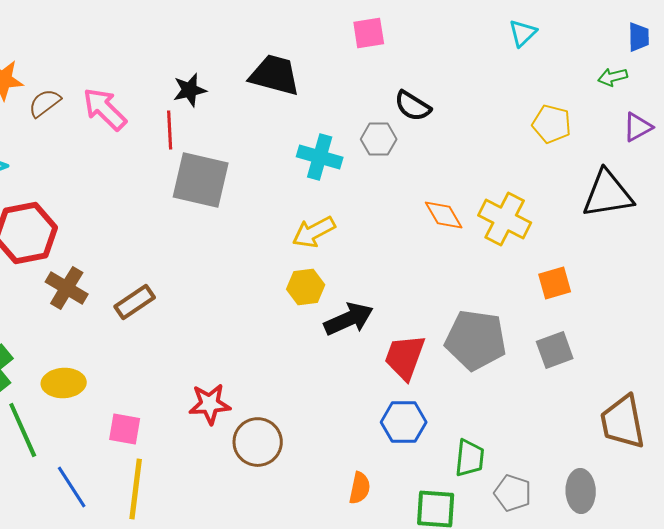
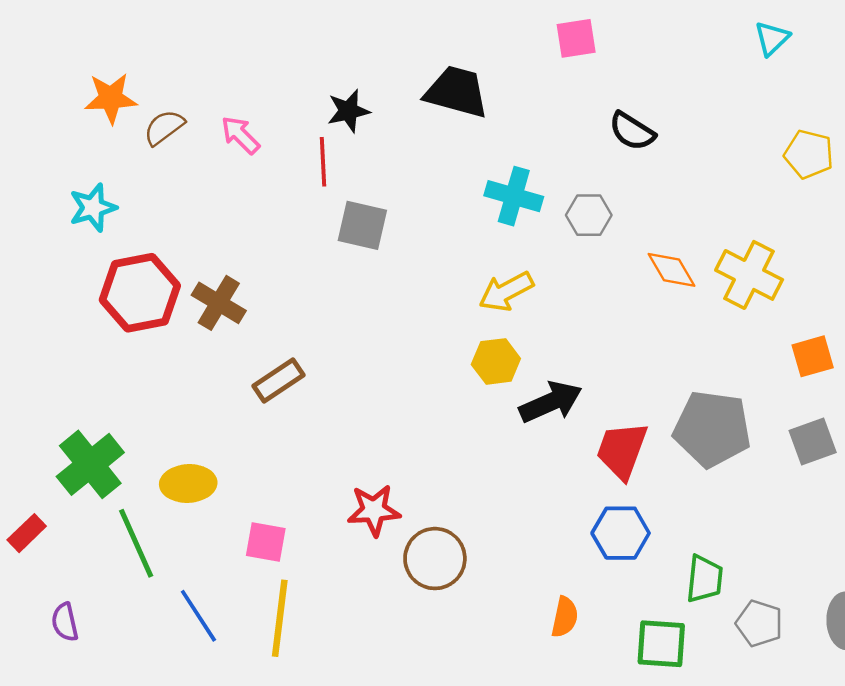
pink arrow: (105, 109) -> (240, 135), size x0.7
gray hexagon: (379, 139) -> (589, 215), moved
gray square: (201, 180) -> (362, 225), size x0.7
brown cross: (67, 288) -> (219, 303), moved

